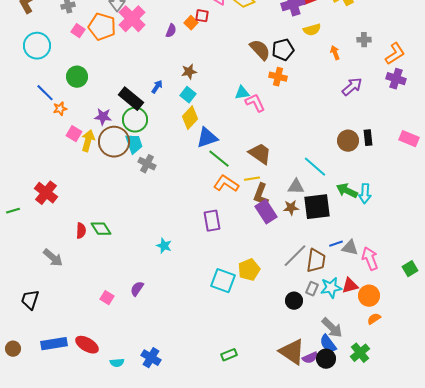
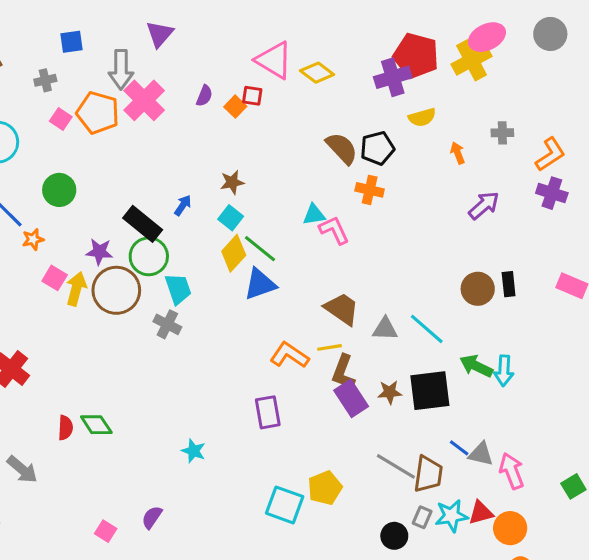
purple semicircle: (171, 31) -> (204, 96), moved
cyan trapezoid: (134, 144) -> (178, 289), moved
green line: (219, 159) -> (260, 249), moved
gray triangle: (296, 187) -> (385, 329), moved
blue line: (336, 244) -> (459, 448), turned 56
gray line: (295, 256) -> (396, 466), turned 76

